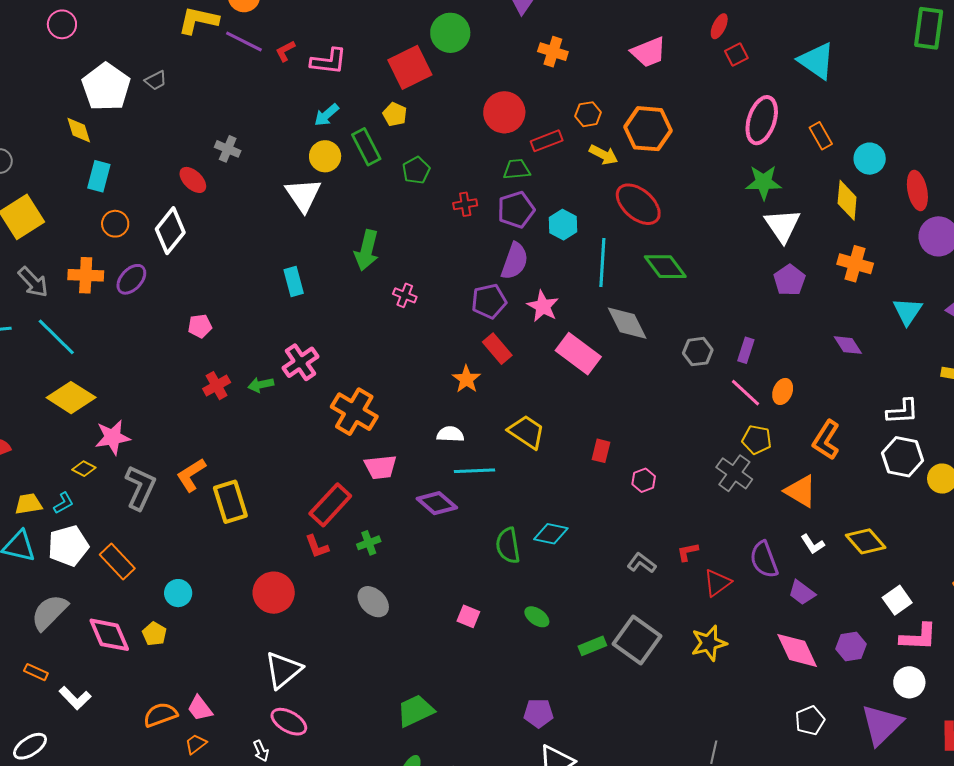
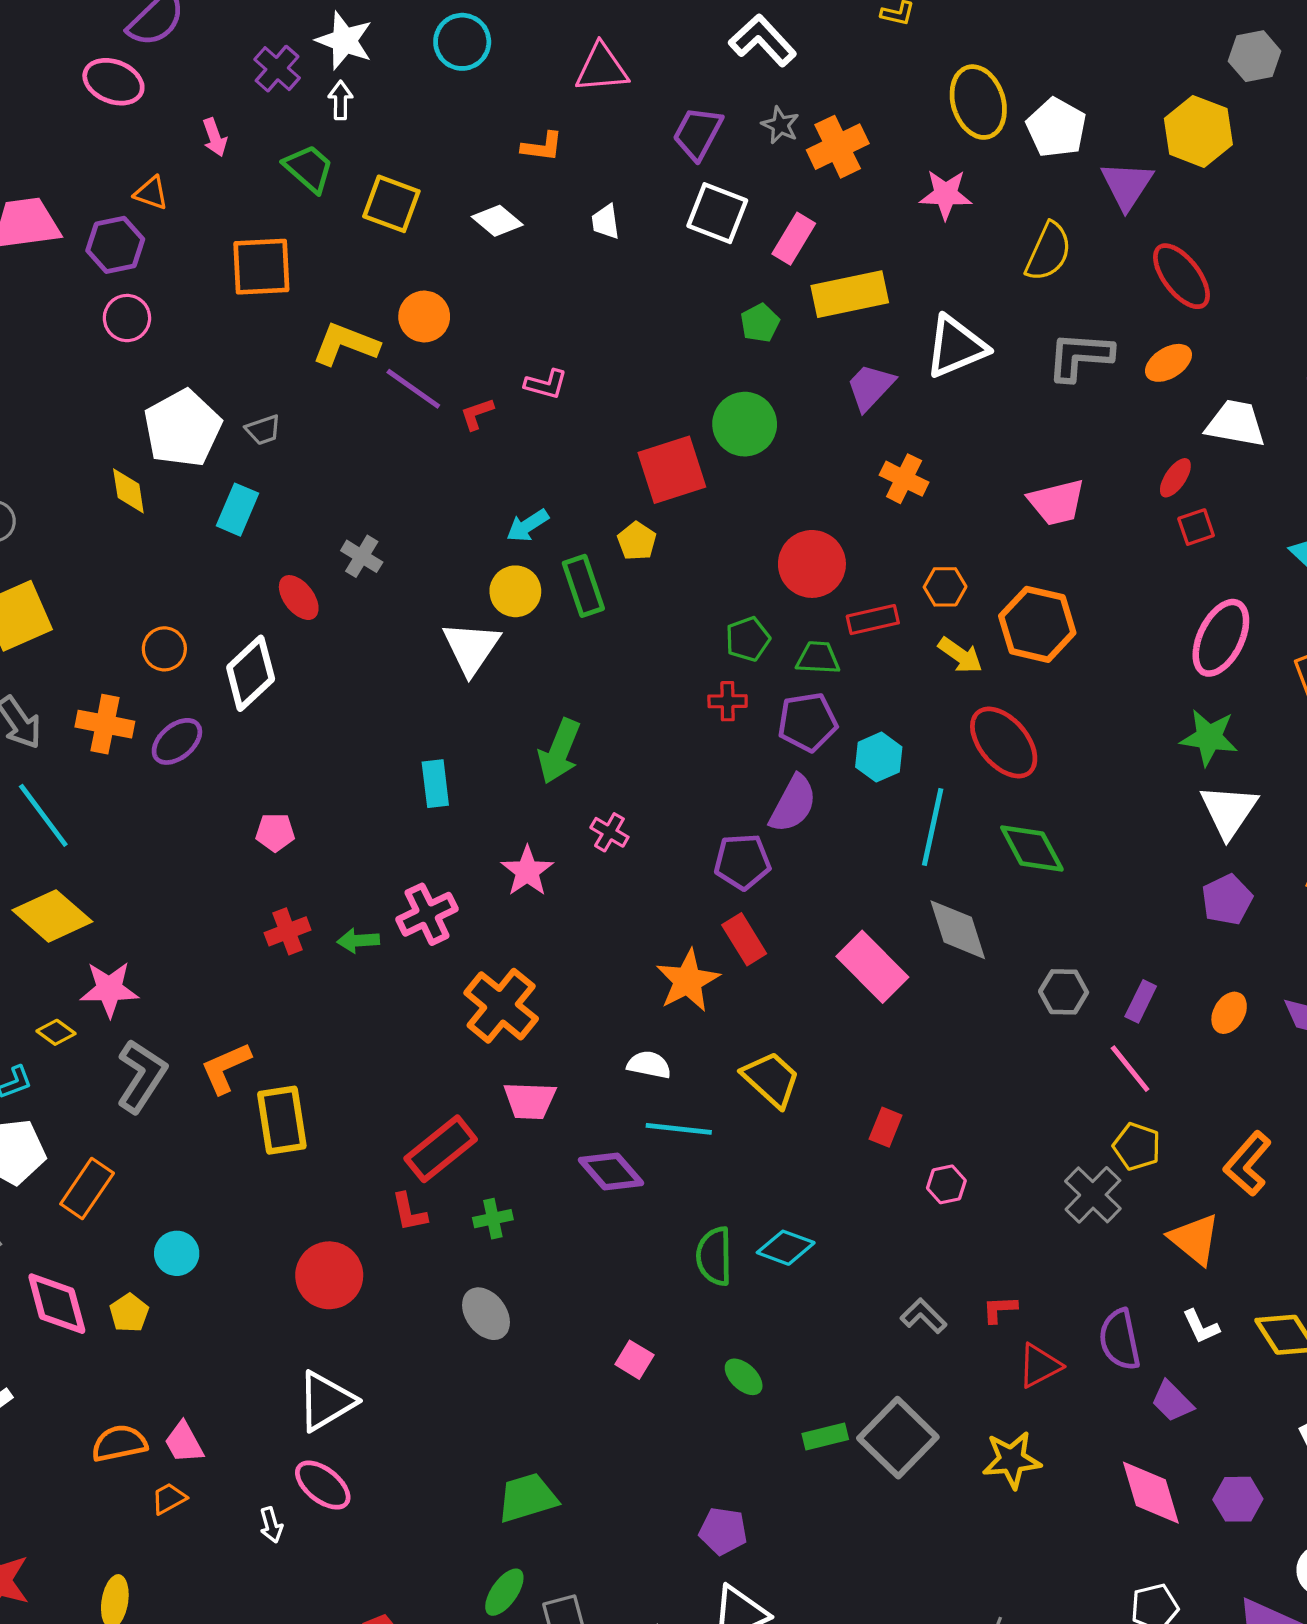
pink L-shape: (329, 61) -> (546, 384), moved, size x0.7
green pentagon: (416, 170) -> (748, 639), moved
cyan rectangle: (99, 176) -> (238, 510), moved
pink star: (543, 306) -> (527, 871), moved
orange star: (466, 379) -> (688, 981), size x1.4
orange ellipse: (783, 391) -> (1229, 1013), moved
orange rectangle: (117, 562) -> (87, 1189), turned 69

